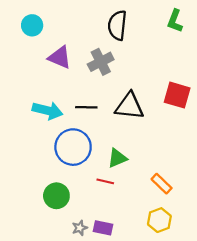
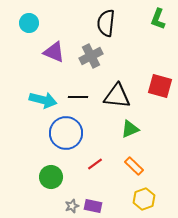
green triangle: (117, 158) -> (130, 129), moved
red line: (105, 181) -> (95, 164), turned -49
orange rectangle: (162, 184) -> (134, 166), moved

